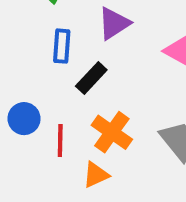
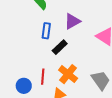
blue circle: (24, 119) -> (24, 86), moved

